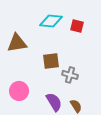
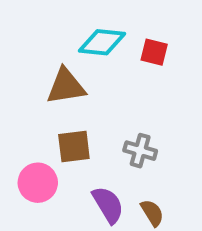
brown triangle: (17, 43) -> (66, 86), moved
brown square: (51, 61) -> (74, 147), moved

